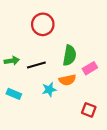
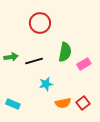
orange semicircle: (67, 80) -> (63, 103), moved
cyan rectangle: (14, 94) -> (13, 104), moved
red square: (89, 110) -> (83, 103), turned 32

